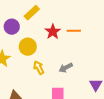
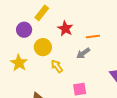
orange line: (74, 31) -> (93, 37), moved
gray arrow: (66, 68) -> (83, 53), moved

